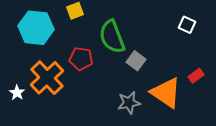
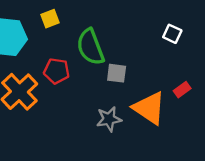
gray square: (136, 61) -> (117, 73), turned -30

